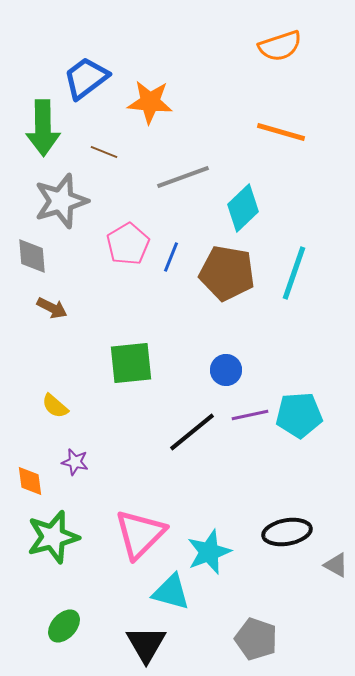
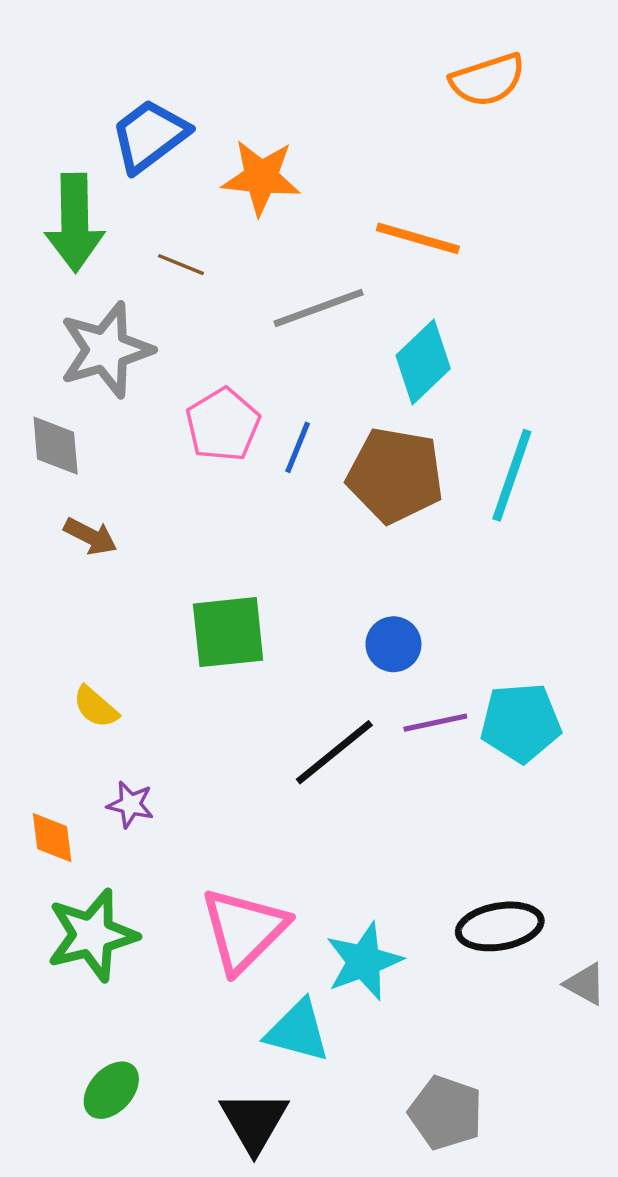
orange line: (281, 132) -> (418, 238), moved

